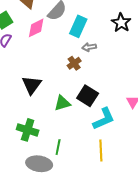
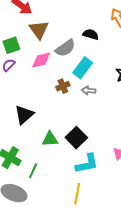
brown cross: (74, 63) -> (63, 86), moved
green line: (58, 147) -> (33, 171), moved

